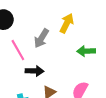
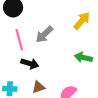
yellow arrow: (67, 23) -> (82, 21), moved

